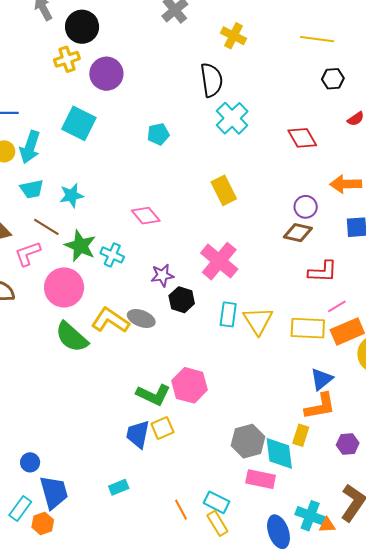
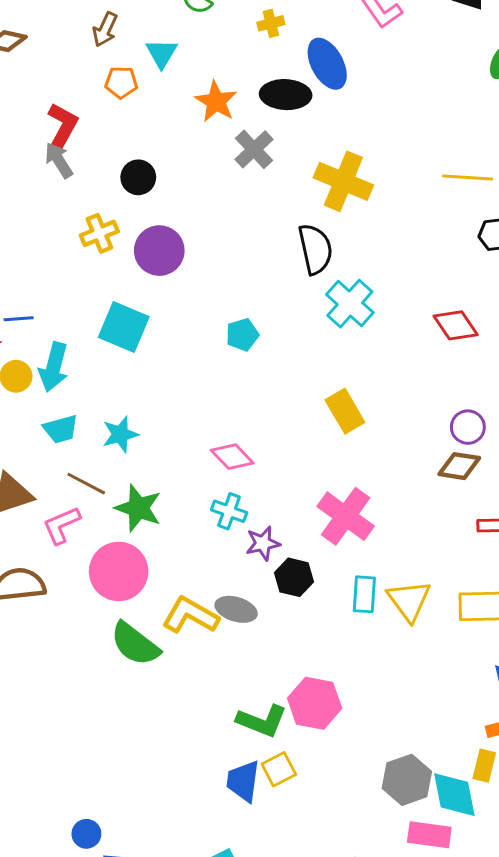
black circle: (82, 27) -> (138, 177), moved, size x0.7
yellow cross: (233, 36) -> (343, 181), size x1.5
cyan cross: (112, 255) -> (229, 511), moved

